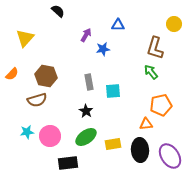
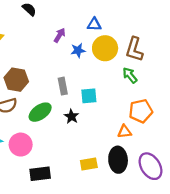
yellow circle: (174, 24) -> (105, 48), moved, size x1.5
black star: (86, 111) -> (71, 116), moved
green ellipse: (86, 137) -> (40, 112), moved
yellow rectangle: (113, 144) -> (89, 164), moved

